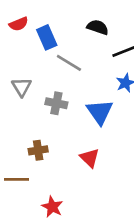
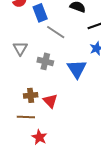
red triangle: (90, 158) -> (50, 101), moved
brown line: (17, 179) -> (26, 117), moved

